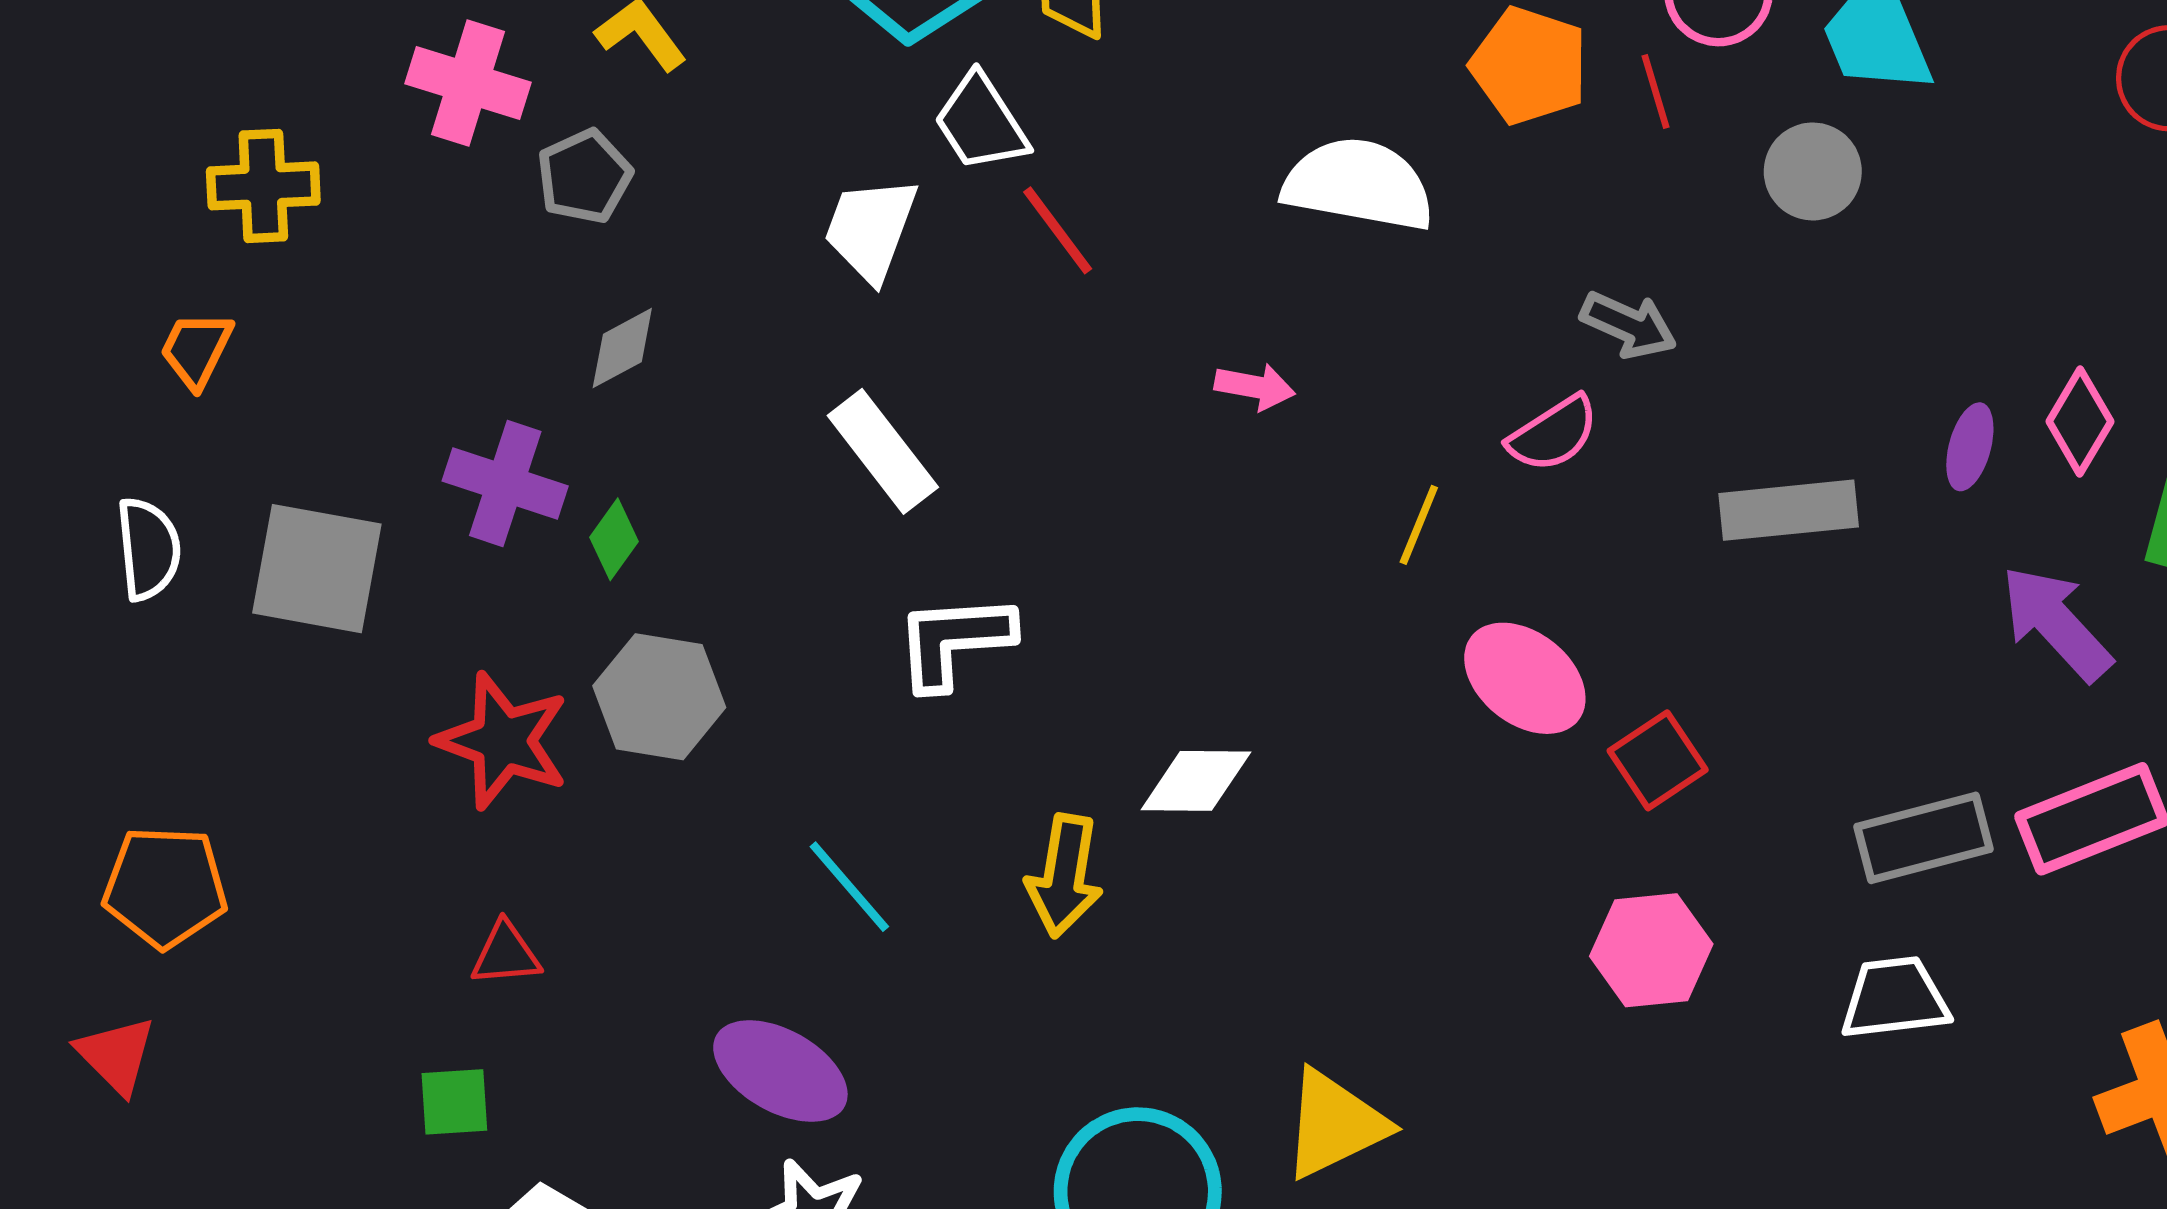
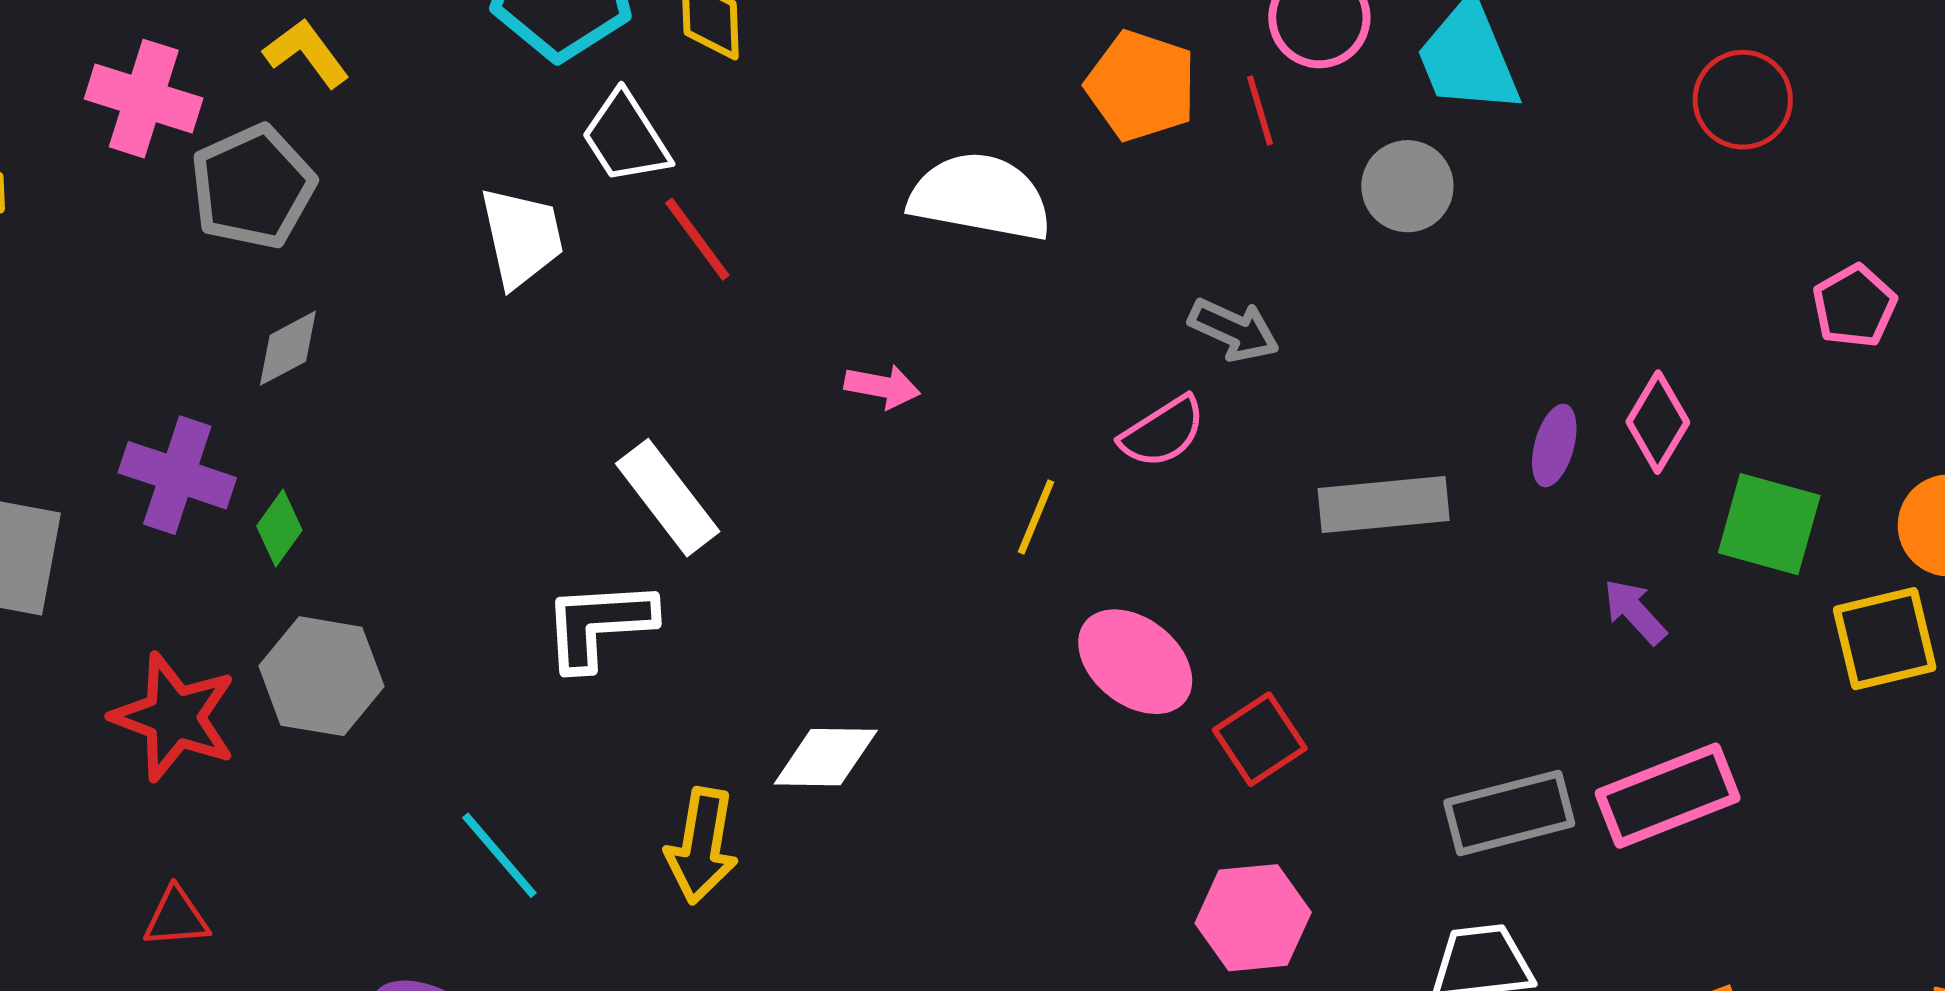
gray pentagon: (584, 176) -> (253, 187), size x1.4
white trapezoid: (871, 229) -> (522, 237), turned 147
white rectangle: (883, 451) -> (668, 498), moved
purple arrow: (2056, 623) -> (1635, 611), size x0.6

